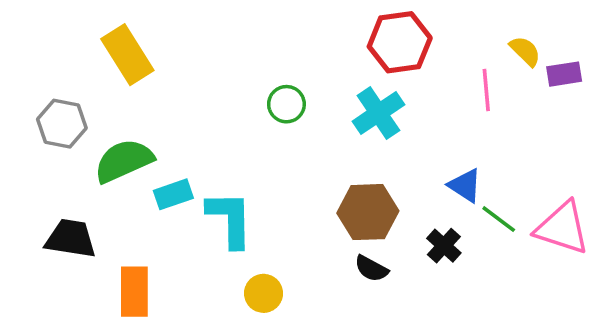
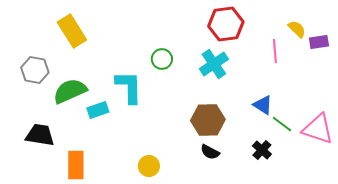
cyan L-shape: (230, 219) -> (129, 87), moved
black cross: (444, 246) -> (262, 150), moved

